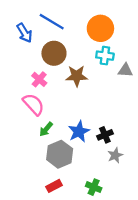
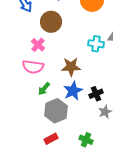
cyan cross: (105, 56) -> (96, 44), moved
brown star: (77, 76) -> (71, 67), moved
pink semicircle: (34, 104) -> (33, 67), turned 140

